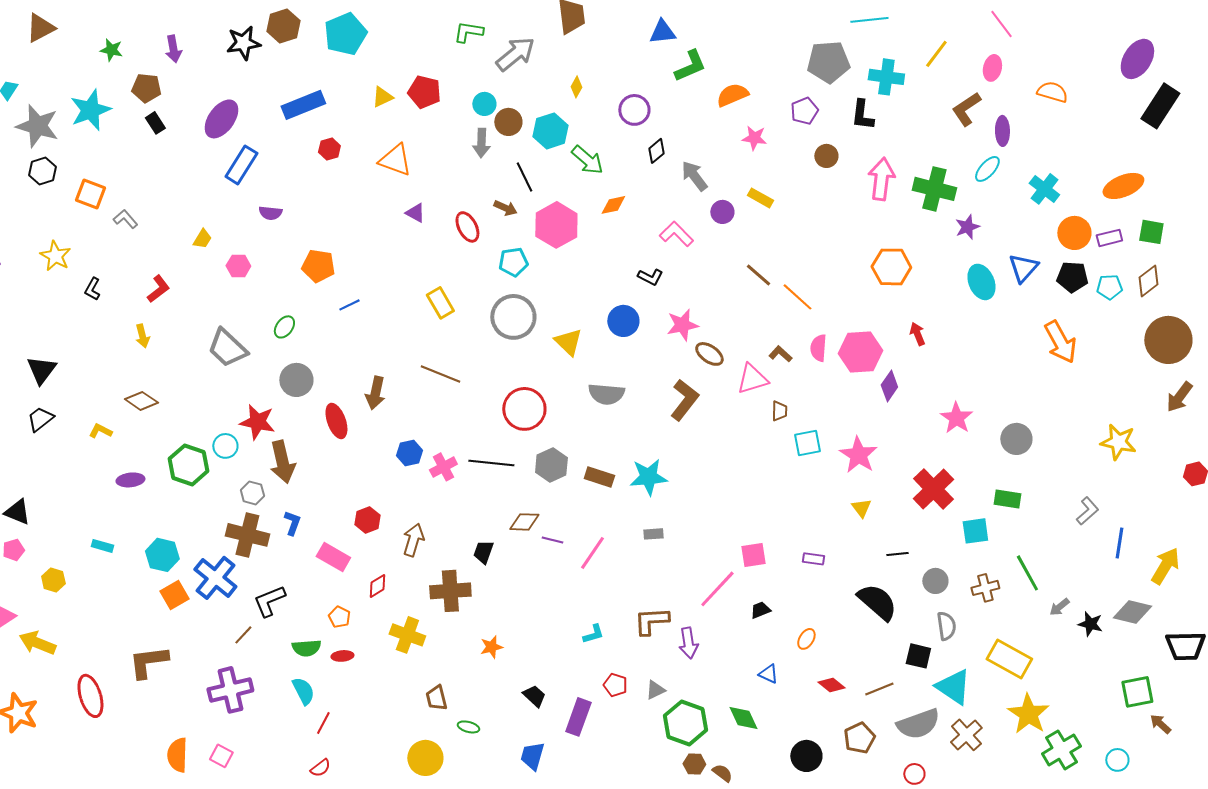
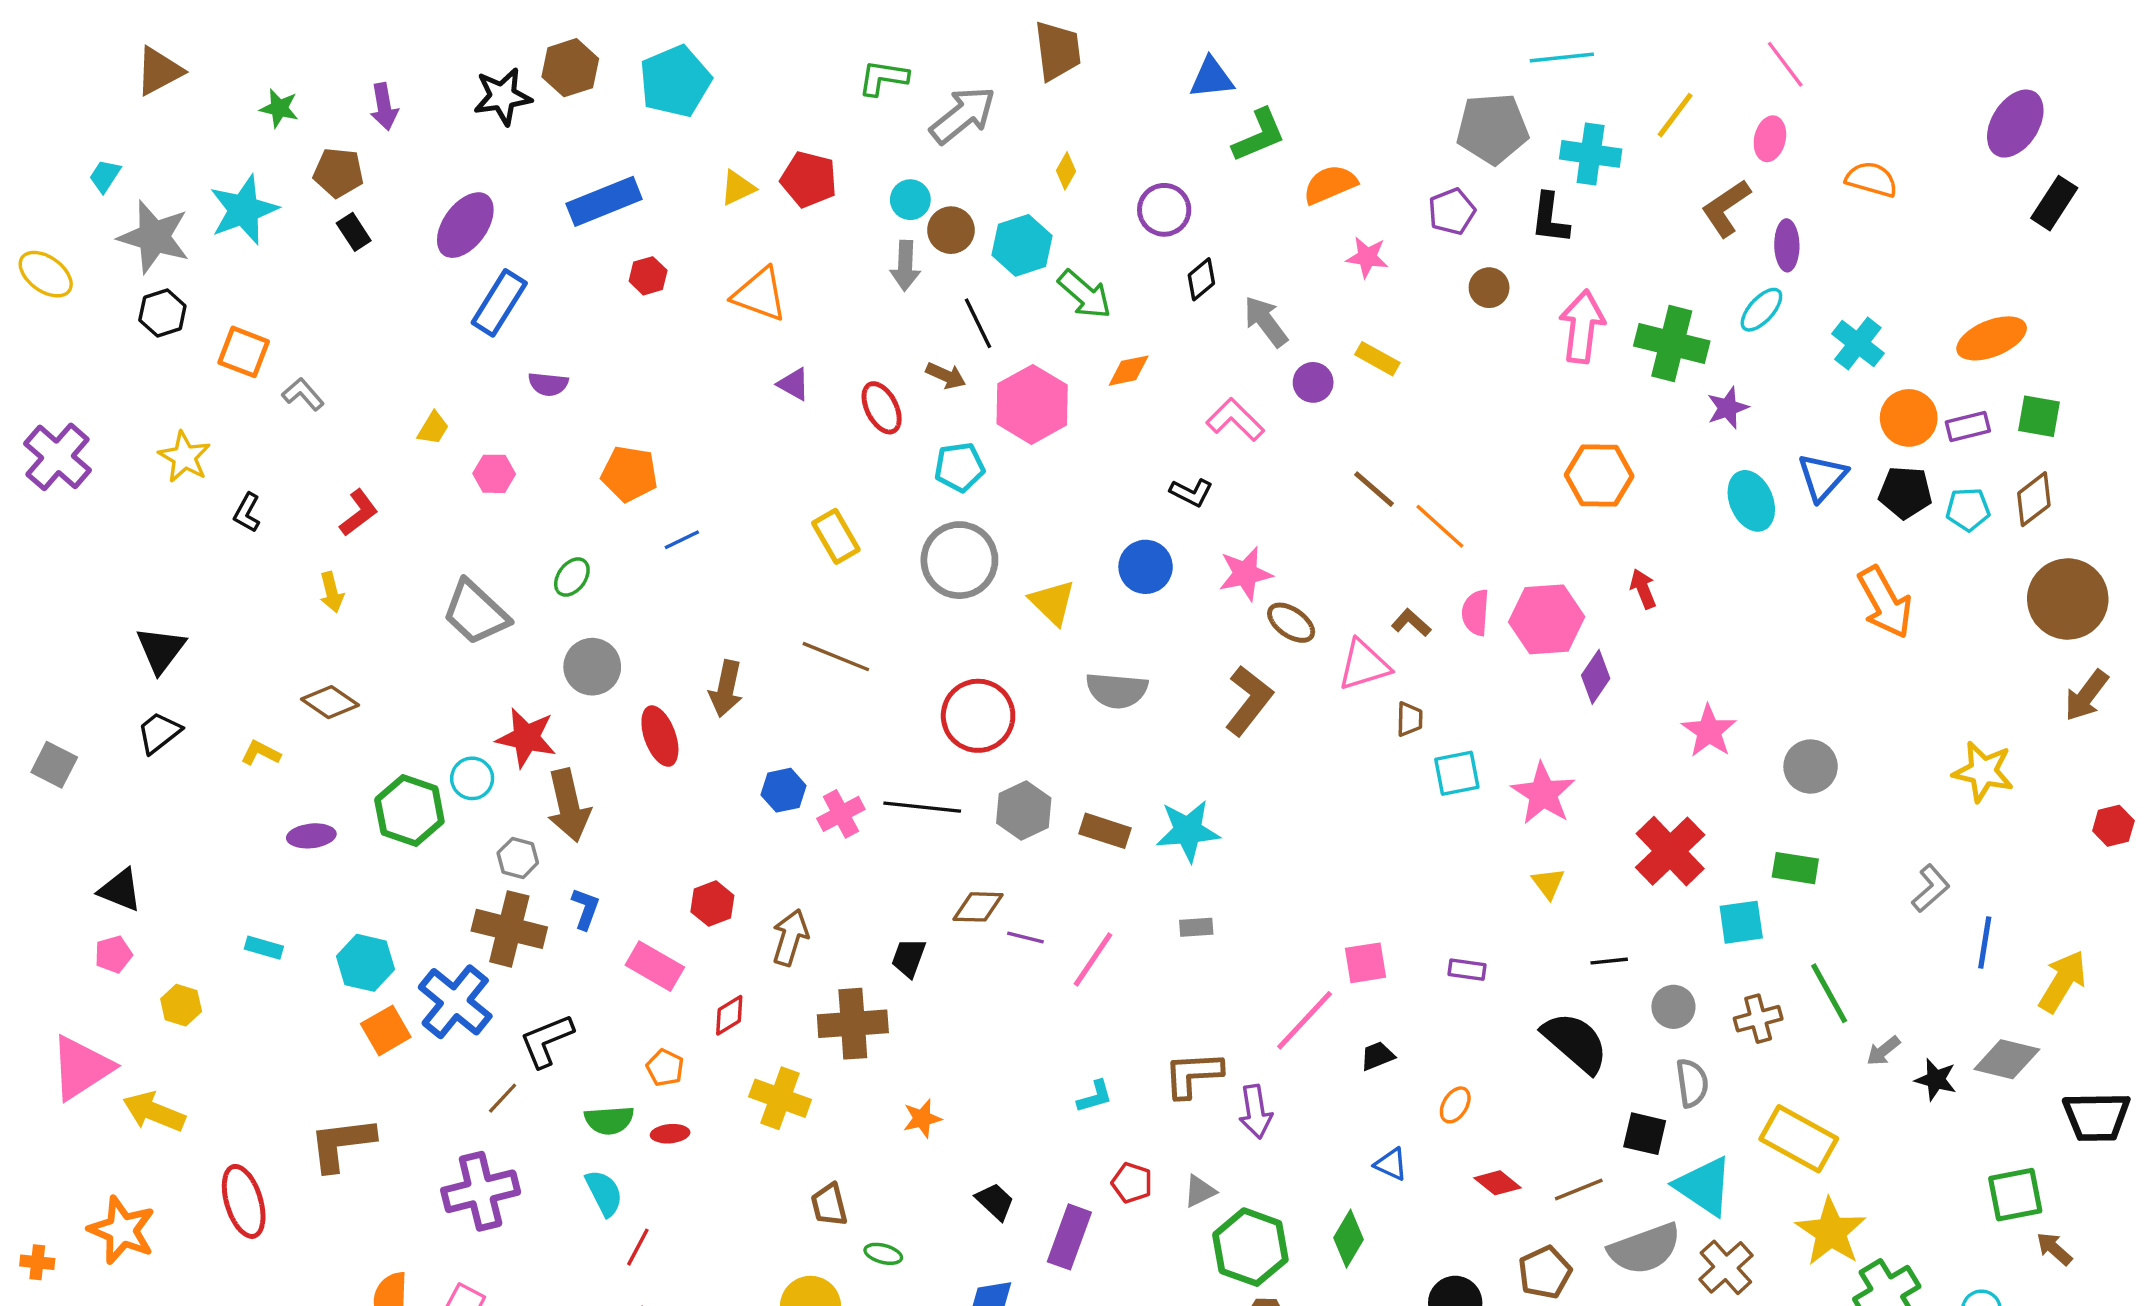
black rectangle: (1160, 106) -> (2054, 203), size x0.7
green diamond: (743, 718) -> (1349, 1239), turned 56

